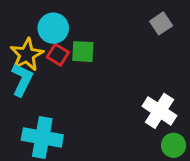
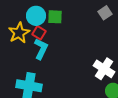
green square: (83, 52) -> (55, 17), moved
cyan L-shape: (22, 80) -> (41, 49), moved

